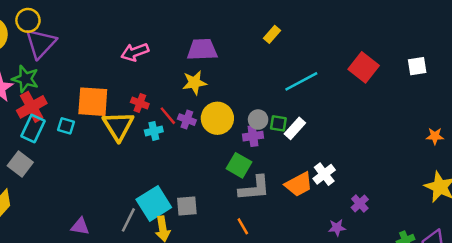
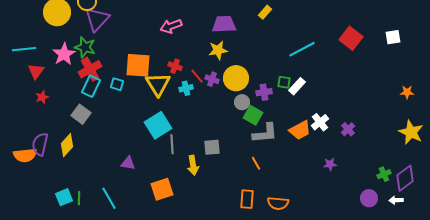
yellow rectangle: (272, 34) -> (265, 12), moved
gray circle: (258, 120) -> (242, 102), moved
cyan square: (154, 203) -> (158, 125), moved
purple cross: (360, 203) -> (348, 129), moved
gray line: (128, 220) -> (172, 144), moved, turned -30

